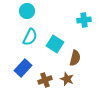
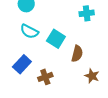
cyan semicircle: (30, 37) -> (29, 31), turned 90
brown star: (67, 79) -> (92, 76), moved

